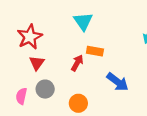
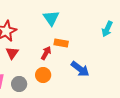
gray circle: (45, 89) -> (19, 84), moved
orange circle: (78, 103) -> (43, 75), moved

